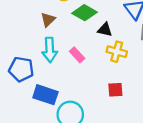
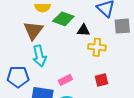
brown triangle: (48, 20) -> (33, 30), size x1.5
pink rectangle: (77, 55) -> (65, 80), moved, turned -64

